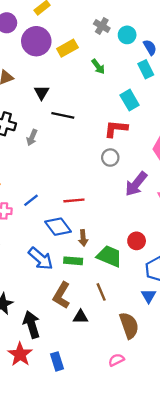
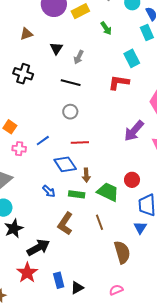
black line: (63, 115) -> (71, 83), moved
gray arrow: (32, 137) -> (79, 57), moved
gray circle: (110, 158) -> (70, 112), moved
blue arrow: (41, 259) -> (49, 191), size x0.6
black triangle: (81, 317) -> (77, 288), moved, turned -32
black arrow: (32, 325) -> (38, 248), turned 75
pink semicircle: (116, 360) -> (116, 290), moved

